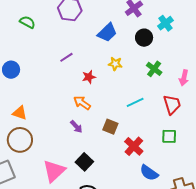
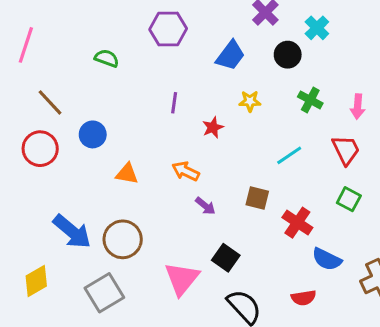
purple line: (66, 57) -> (174, 103), turned -40
orange arrow: (82, 103) -> (186, 171), moved
orange triangle: (20, 113) -> (127, 174), moved
green square: (169, 136) -> (349, 199), turned 35

